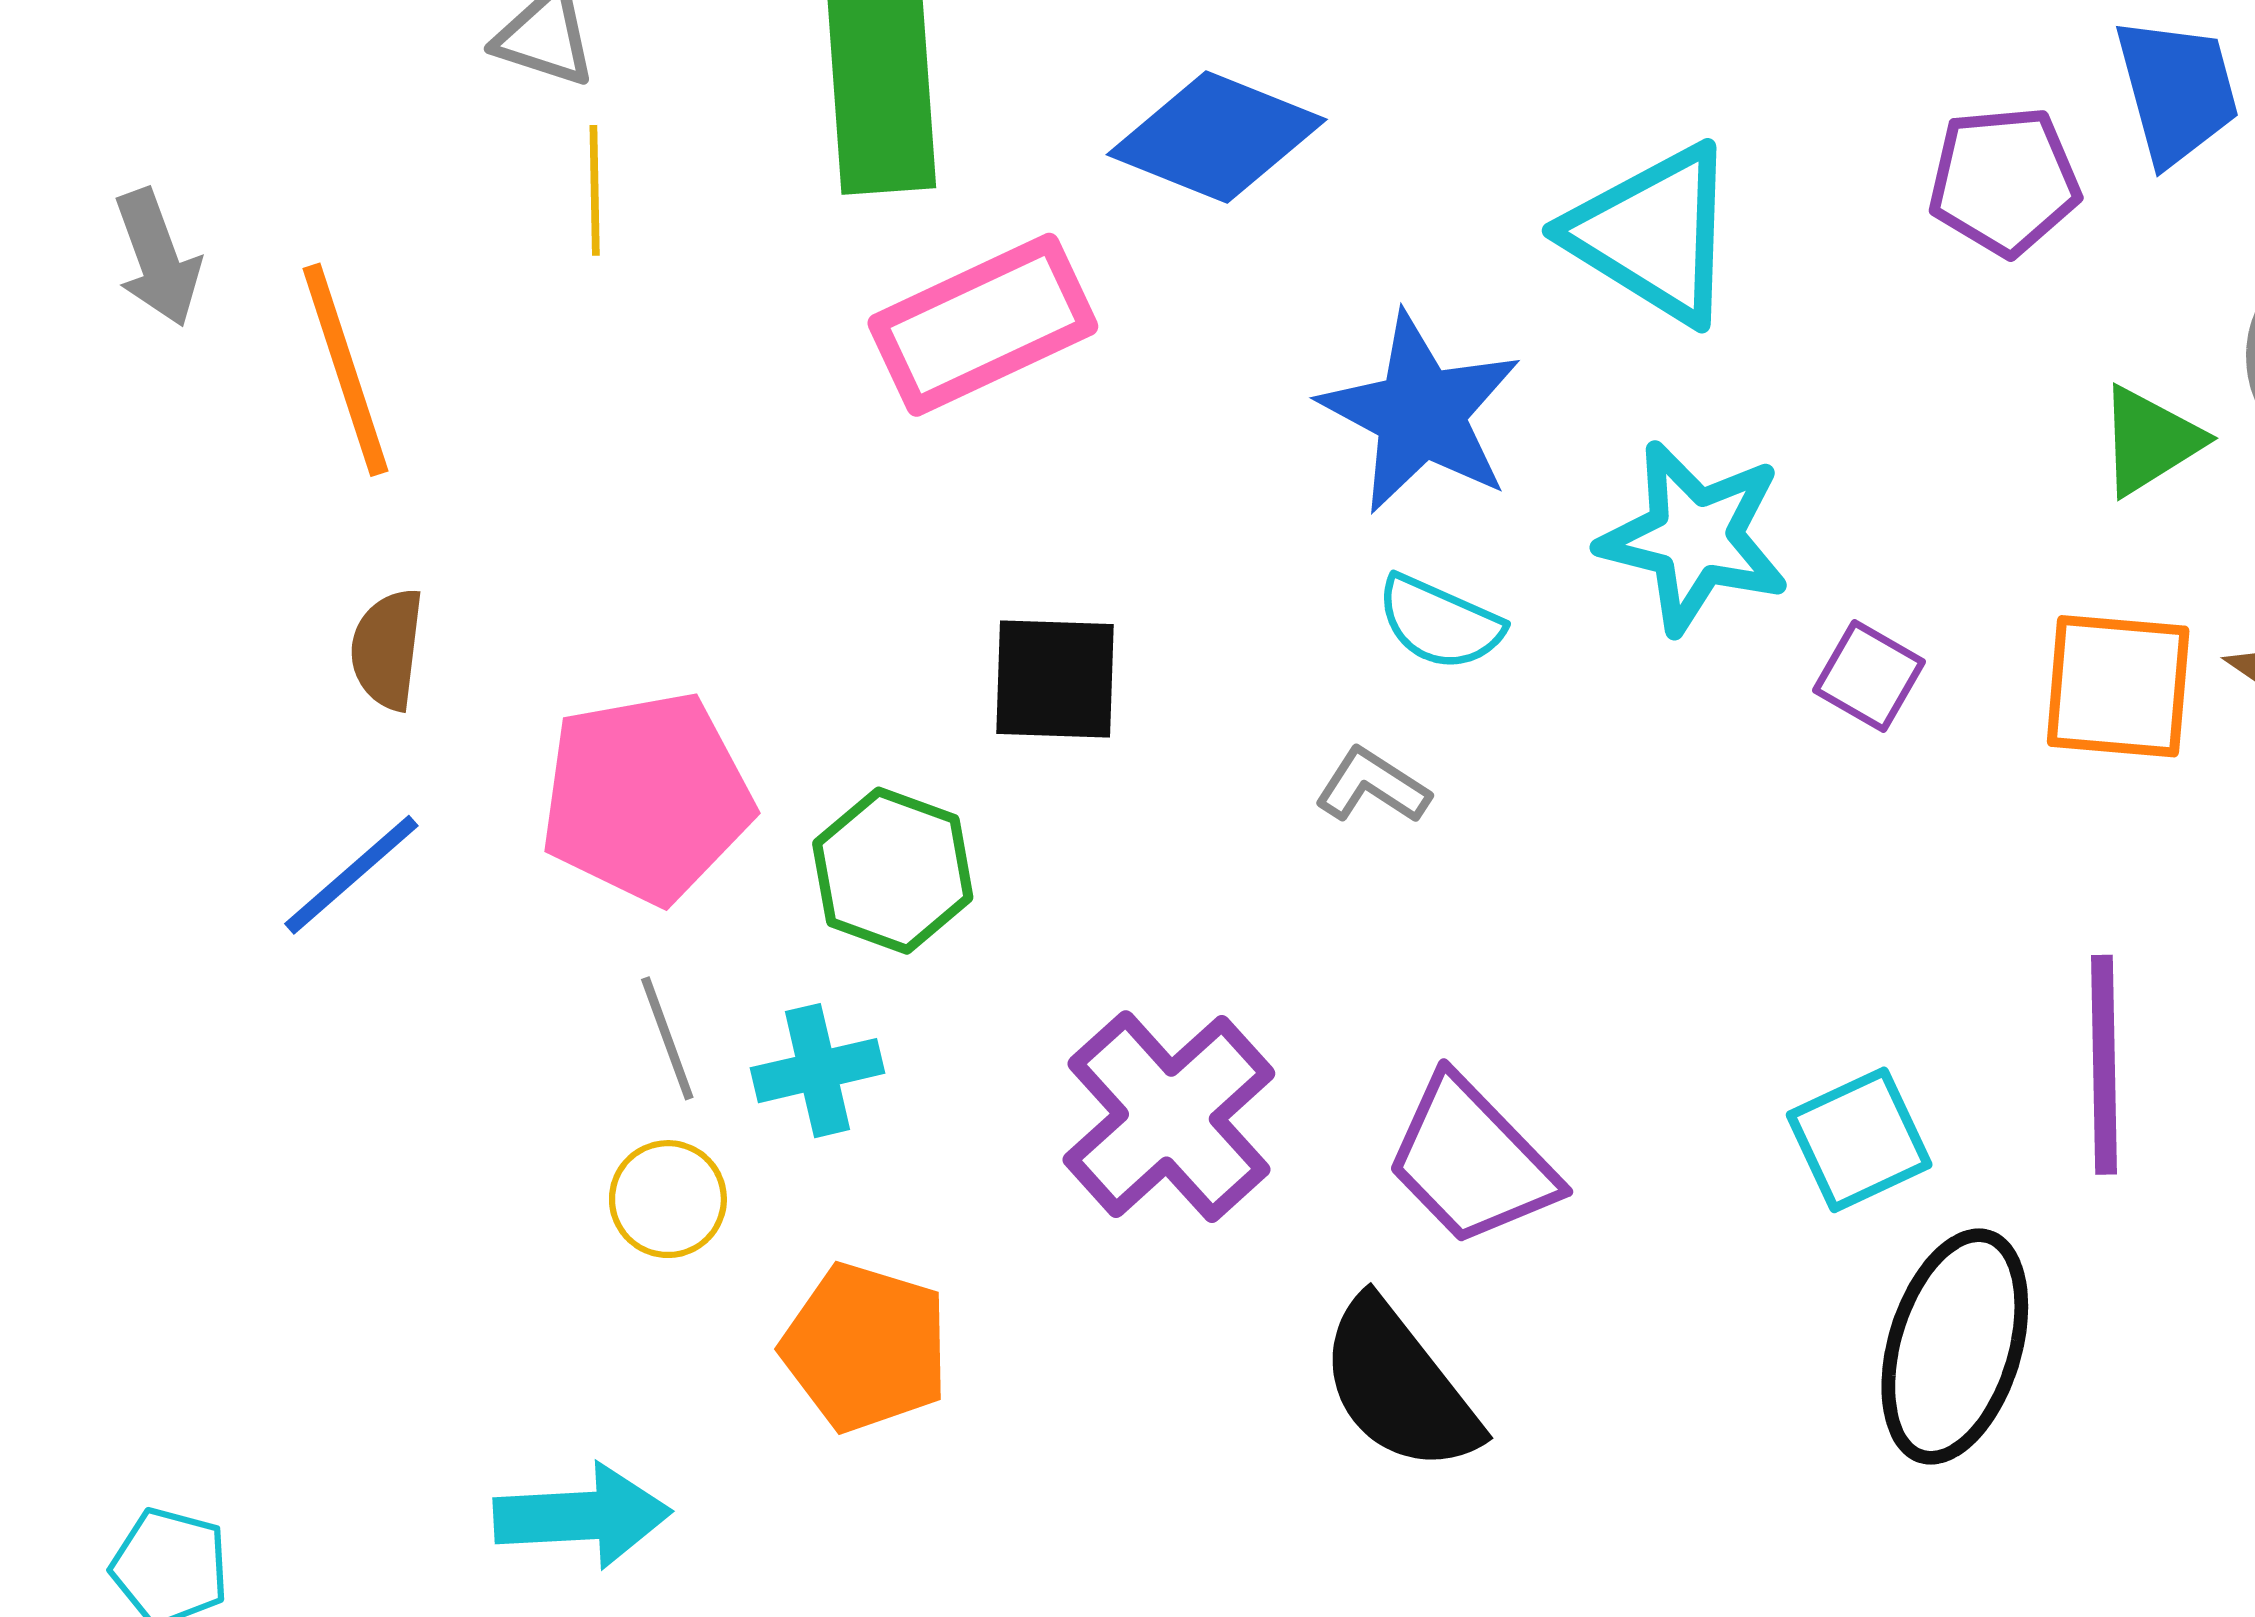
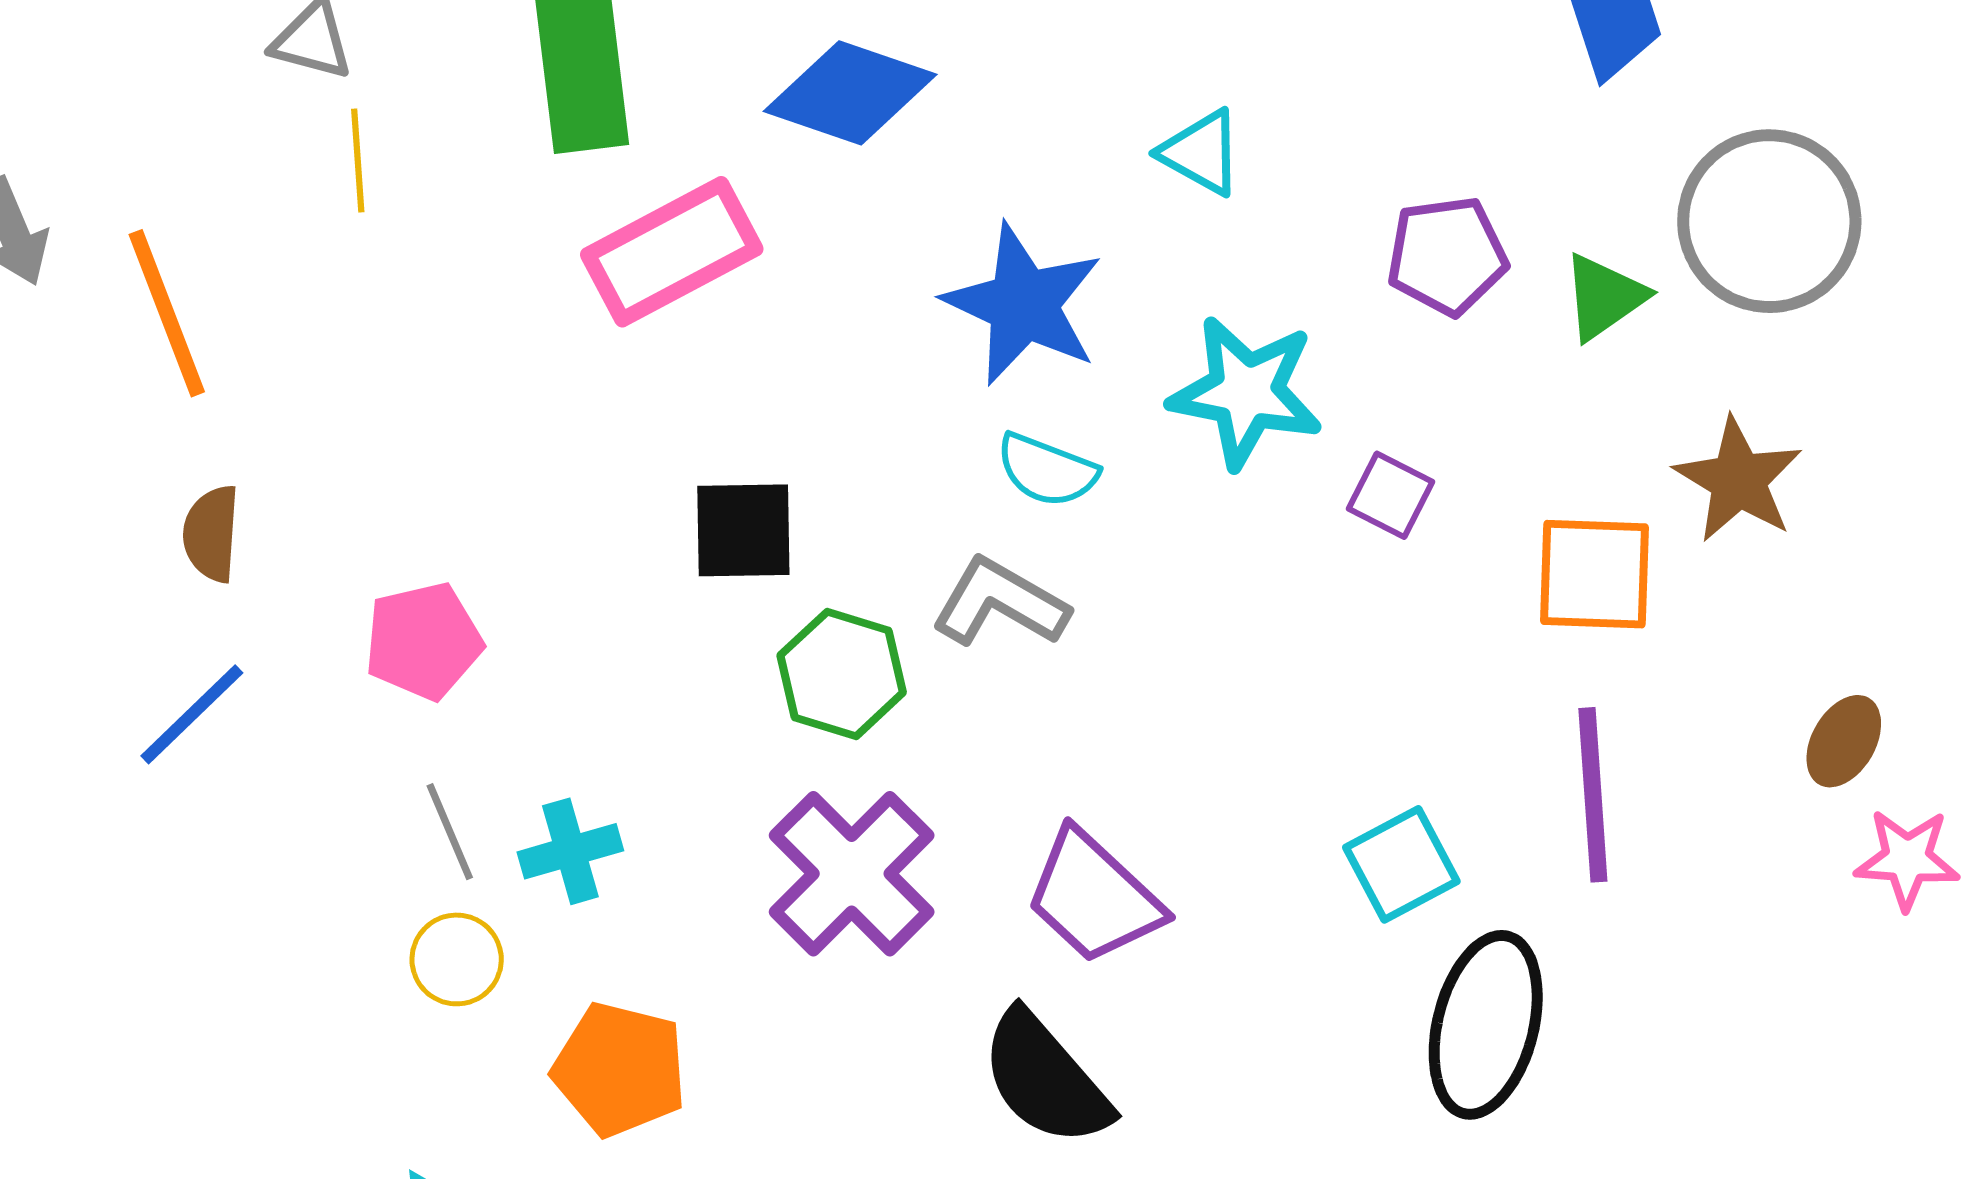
purple pentagon: (2004, 181) -> (1447, 256), moved
cyan triangle: (1653, 234) -> (1201, 153), size x0.6
orange square: (2118, 686) -> (1595, 574), moved
gray L-shape: (1372, 786) -> (1000, 603), size x1.5
pink pentagon: (646, 797) -> (423, 641), size x0.7
green hexagon: (893, 871) -> (842, 674), moved

